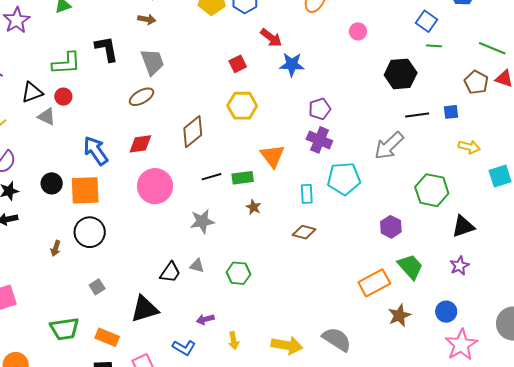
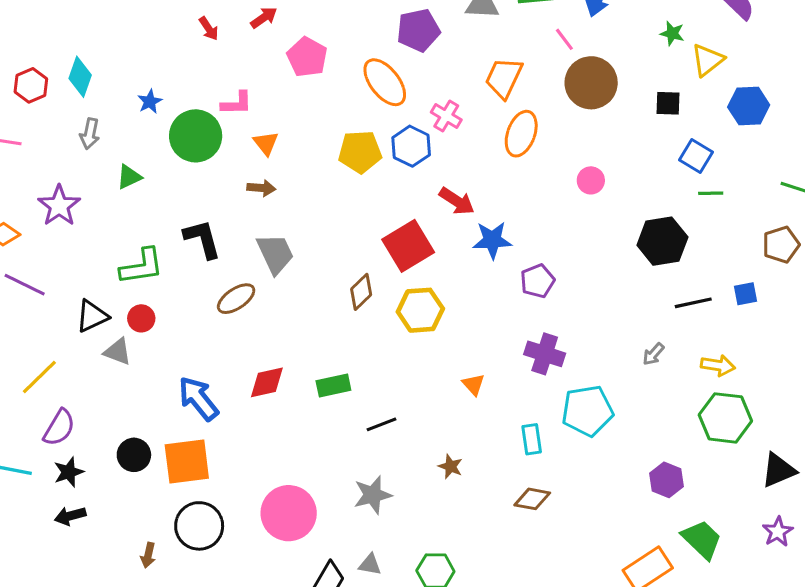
red square: (238, 64) -> (408, 246), size x1.8
brown pentagon: (476, 82) -> (781, 245), turned 30
brown ellipse: (142, 97) -> (236, 299), moved
purple pentagon: (320, 109) -> (537, 281), moved
brown diamond: (193, 132) -> (361, 292), moved, size x0.7
gray arrow: (389, 146) -> (653, 354), size x0.5
yellow arrow: (469, 147) -> (718, 365), moved
orange triangle: (272, 156) -> (473, 385), size x0.6
green rectangle: (243, 178) -> (333, 386), moved
pink circle: (155, 186) -> (289, 513), moved

